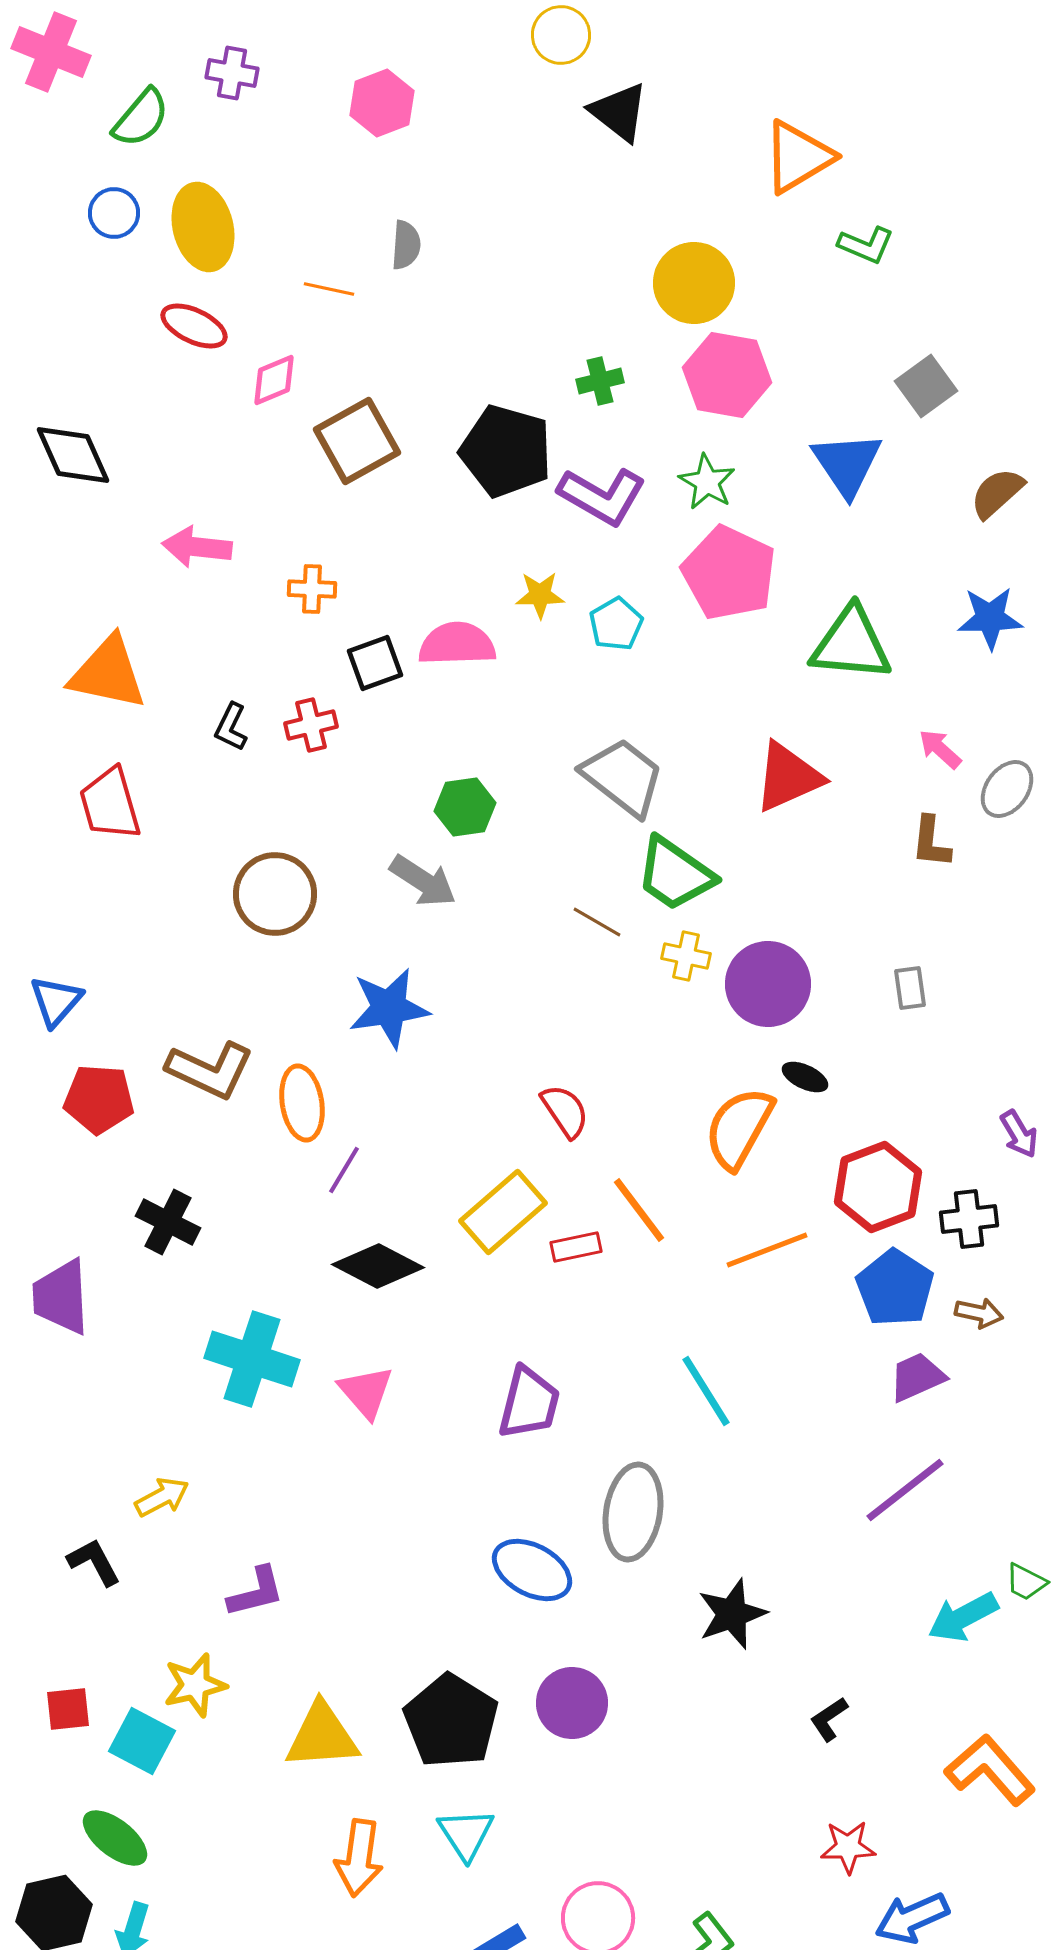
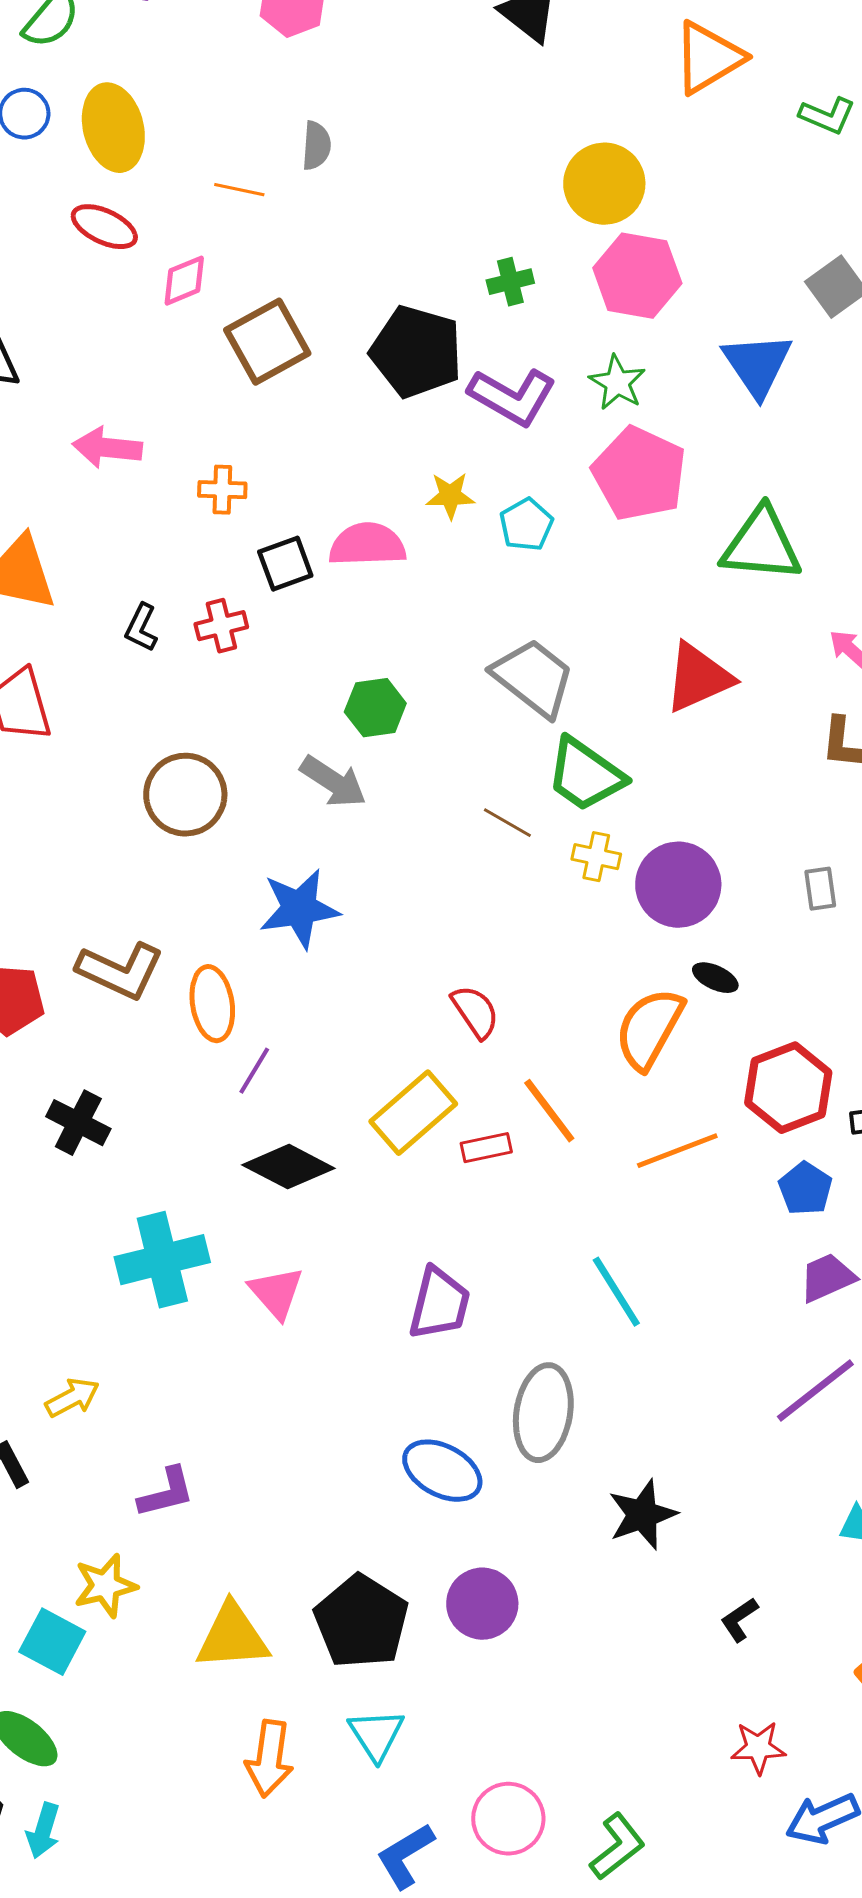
green L-shape: (866, 245) -> (827, 116), moved
blue pentagon: (895, 1288) -> (805, 1189), size x0.7
cyan cross: (252, 1359) -> (162, 1260), turned -32

